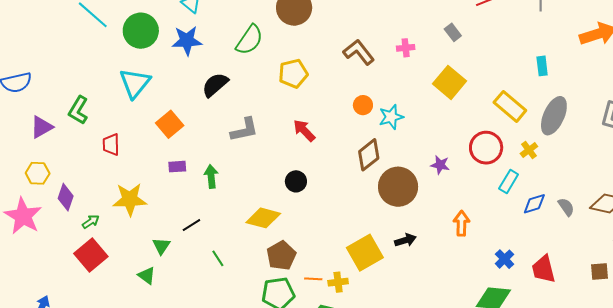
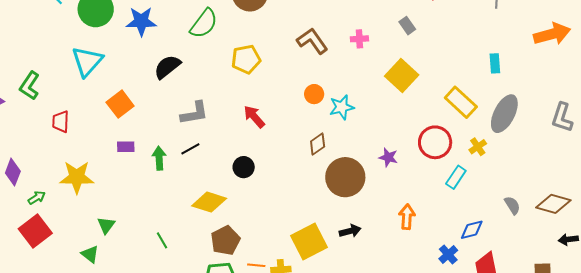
brown diamond: (369, 155) -> (318, 144), size x0.7
blue diamond: (534, 204) -> (472, 230), moved
black line: (191, 225) -> (190, 149), moved

